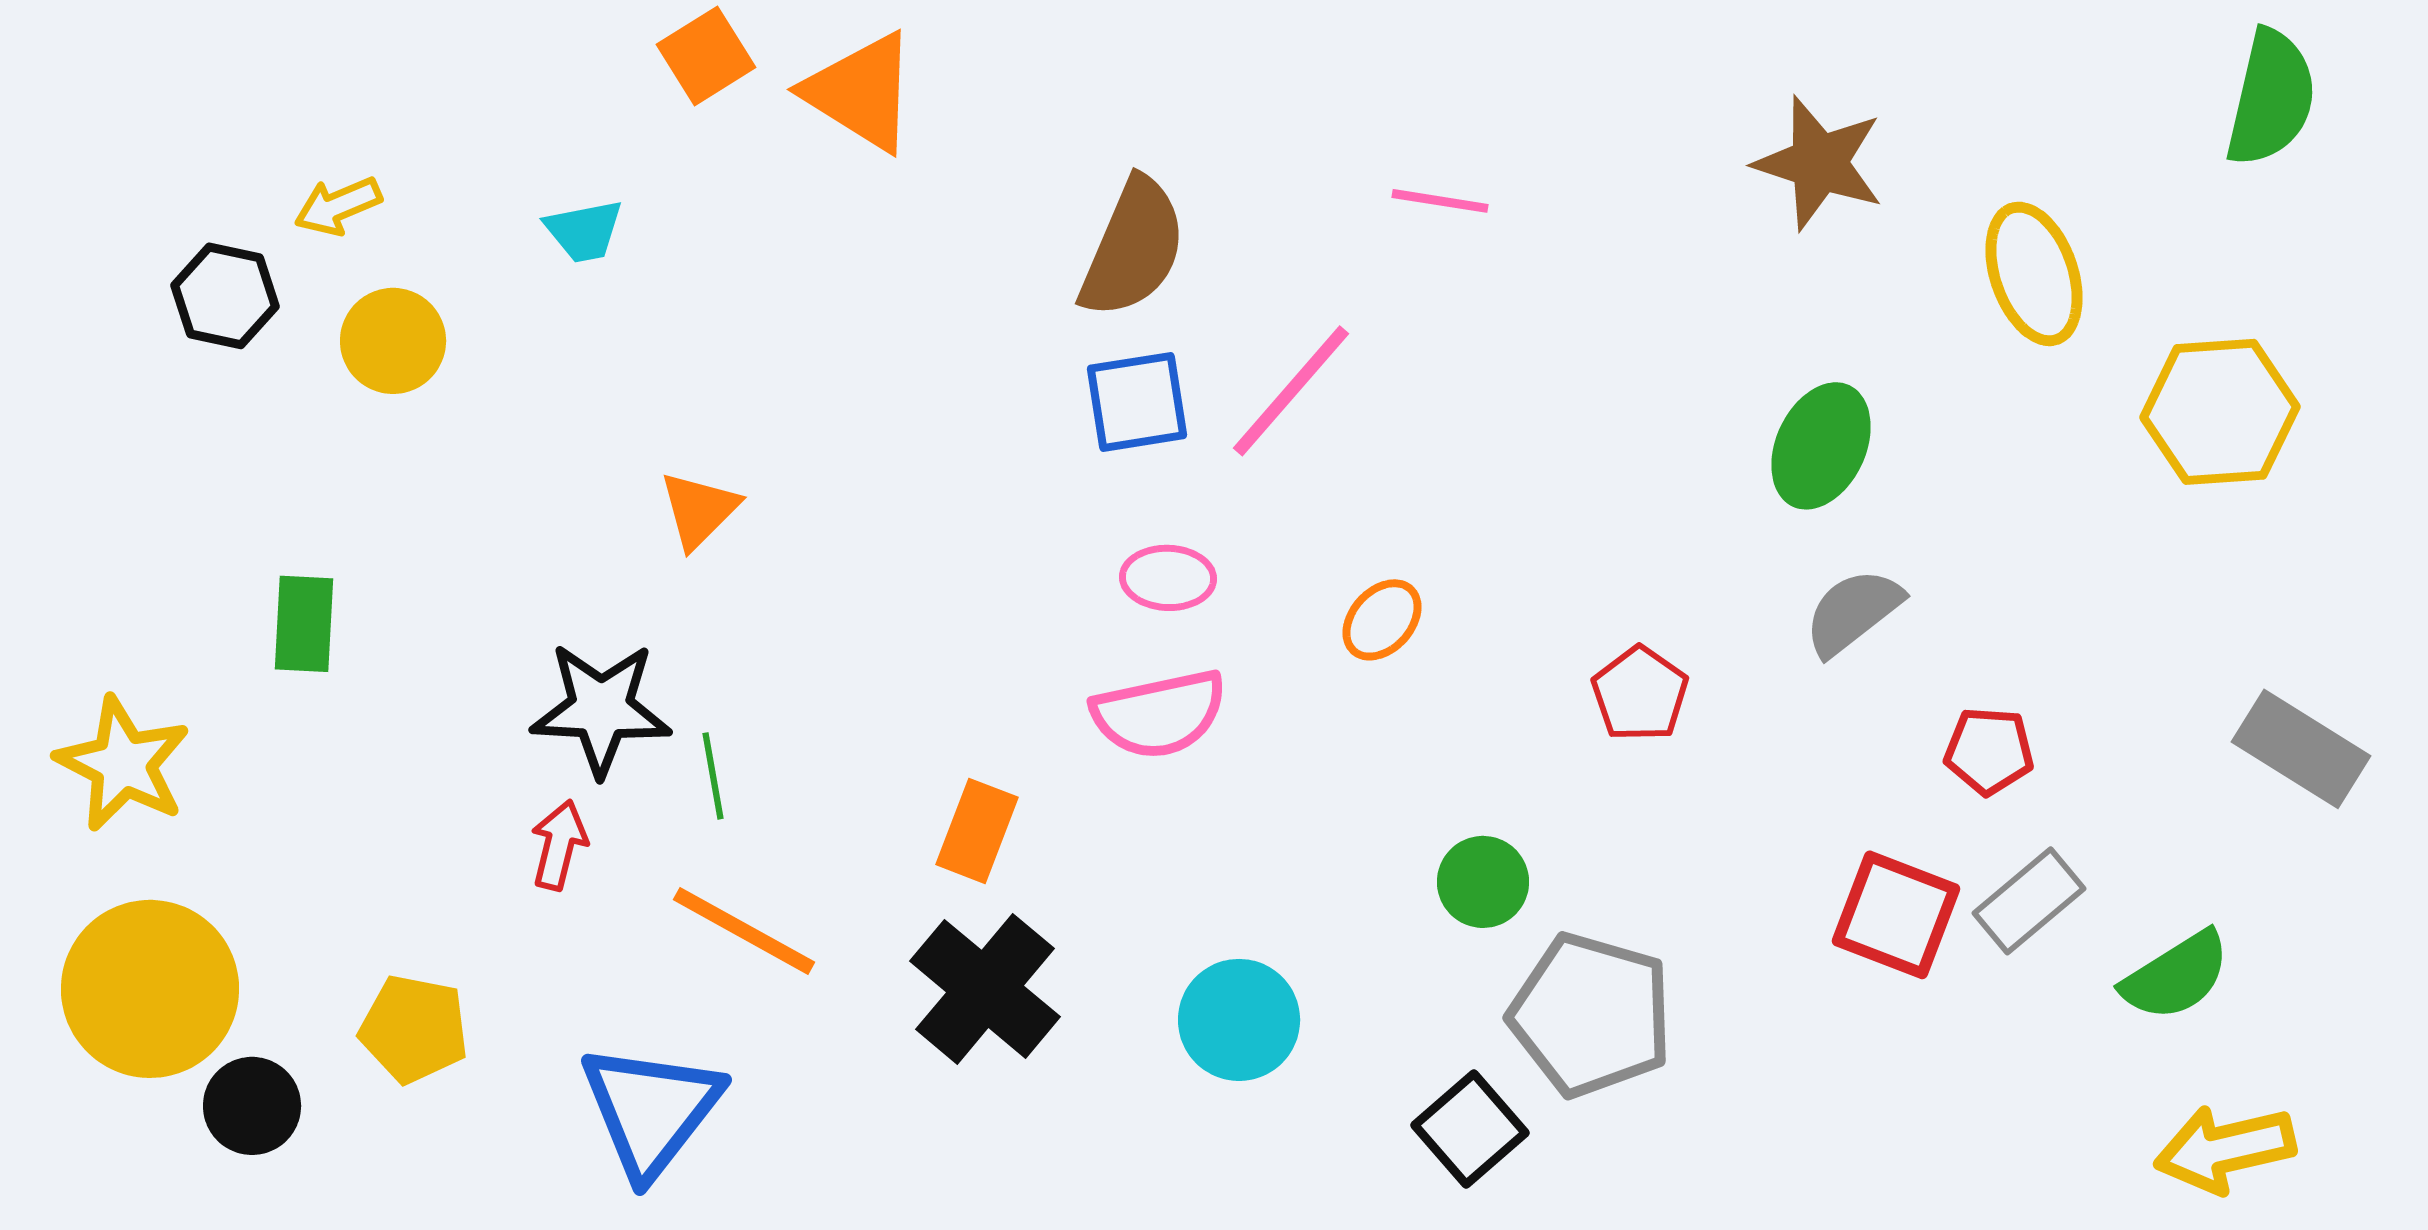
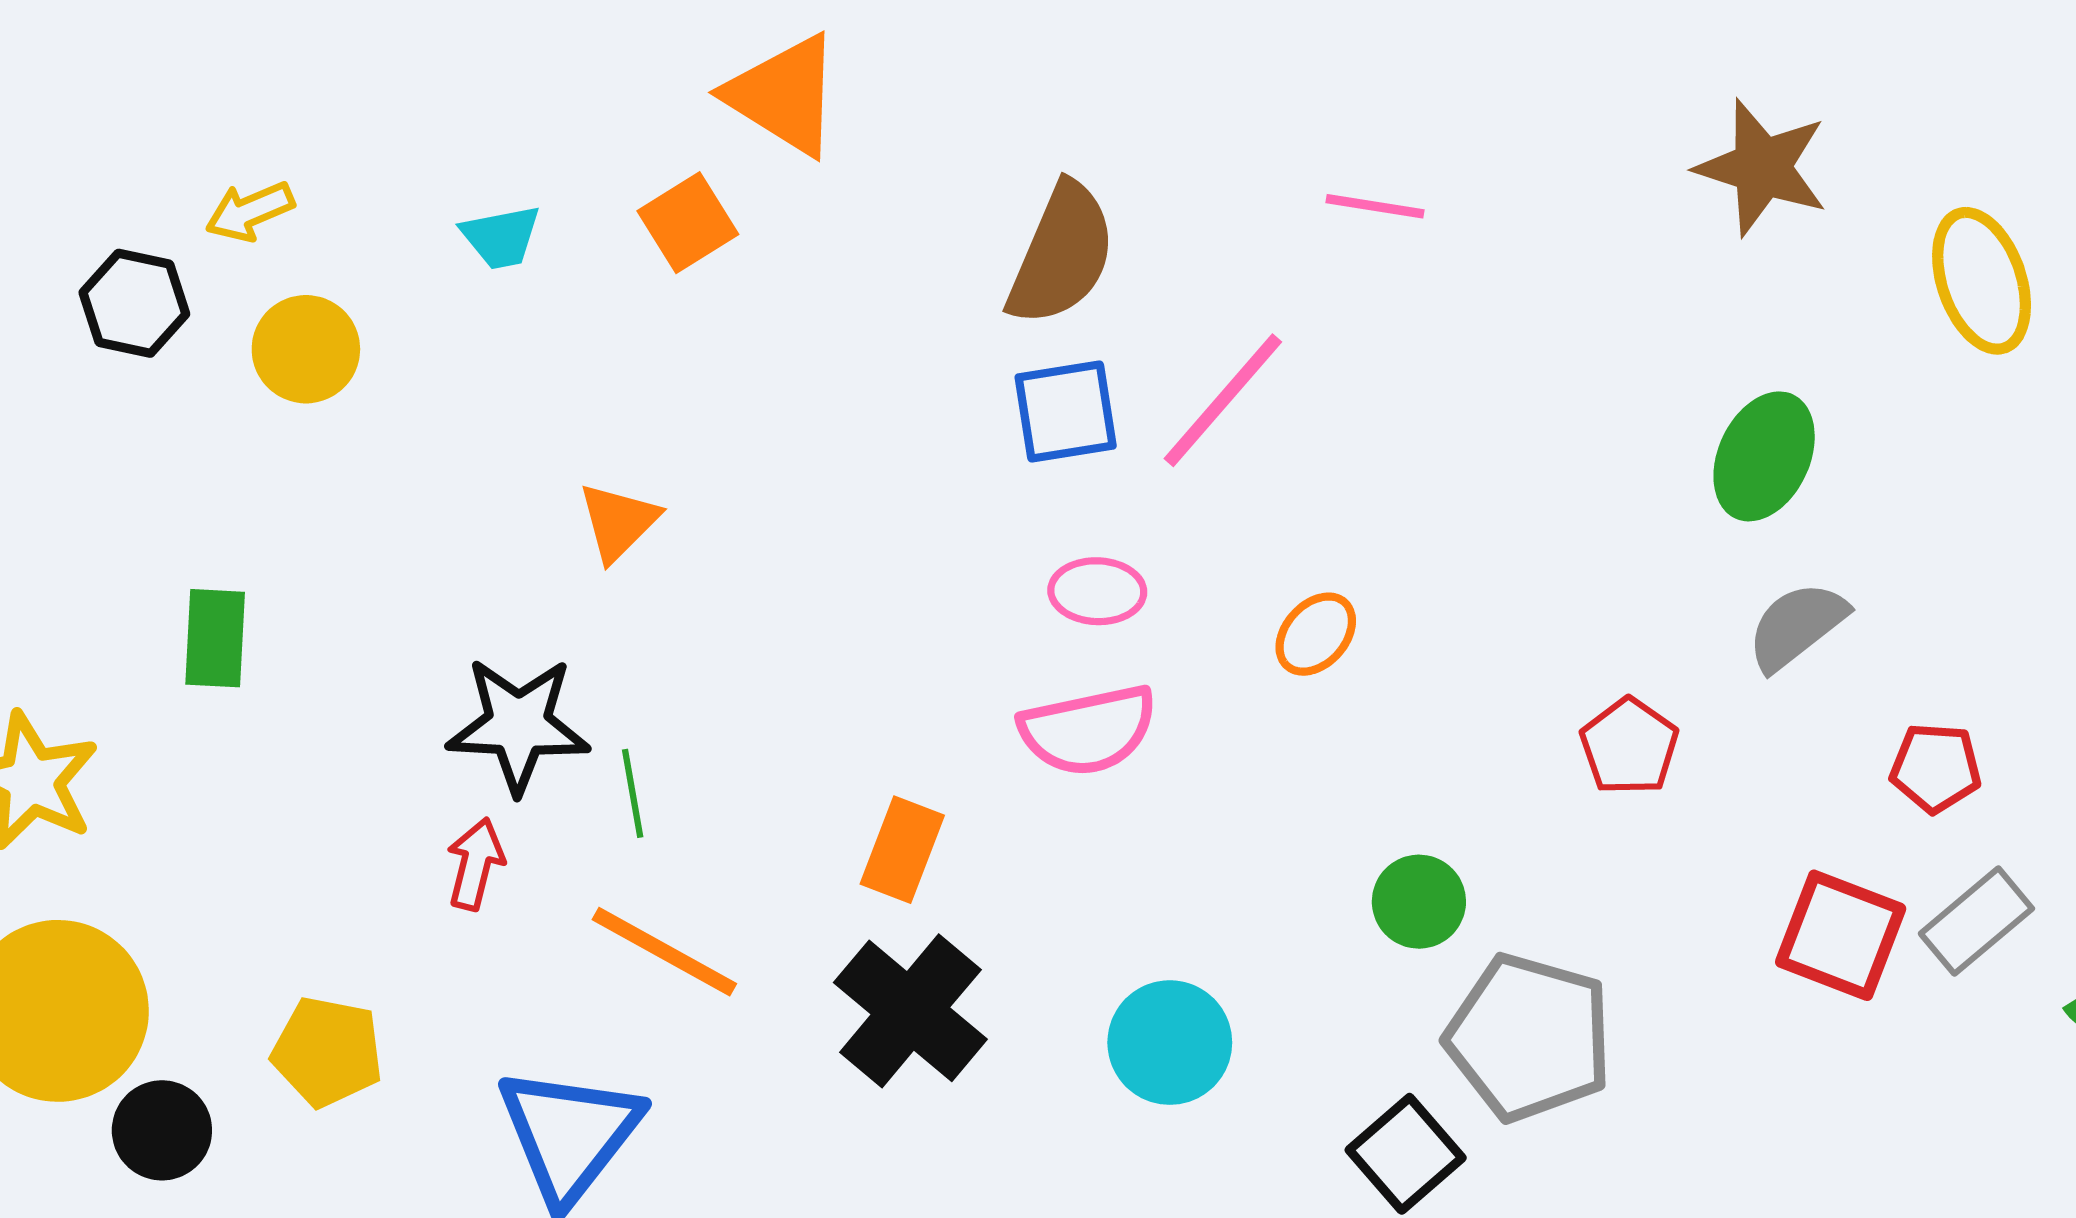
orange square: (706, 56) -> (688, 223), moved
red pentagon: (1640, 694) -> (1629, 746), moved

